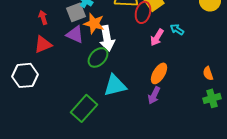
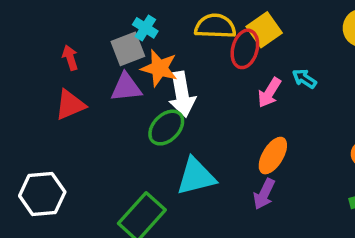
purple triangle: (75, 34) -> (126, 87), turned -30
white hexagon: (25, 75) -> (42, 194), moved

